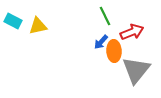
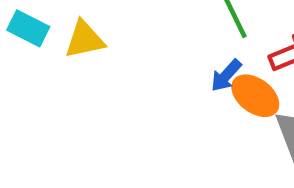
orange ellipse: (114, 51) -> (255, 96), turned -50

